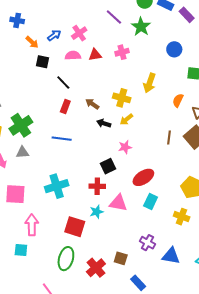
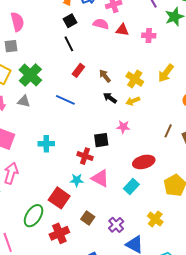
black square: (42, 62) -> (70, 21), turned 32
black line: (63, 83) -> (69, 44), moved
green cross: (21, 125) -> (30, 75), turned -30
red ellipse: (143, 177) -> (144, 162), moved
cyan cross: (57, 186) -> (46, 144), size x0.7
yellow cross: (182, 217) -> (155, 219), moved
red square: (75, 227) -> (59, 198), moved
brown square: (121, 258) -> (88, 218), moved

